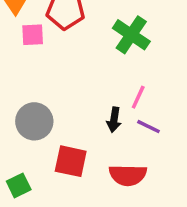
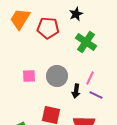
pink square: (33, 35) -> (29, 76), moved
gray circle: (34, 121) -> (57, 76), moved

